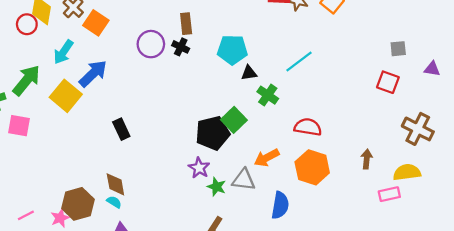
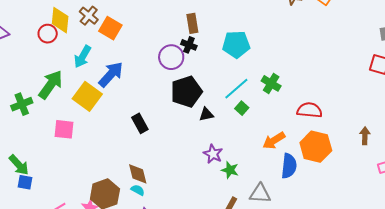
purple circle: (151, 44) -> (171, 57), moved
cyan line: (299, 62) -> (236, 89), moved
black triangle: (249, 73) -> (206, 114), moved
green square: (234, 120) -> (242, 108), size x0.6
pink square: (19, 126) -> (64, 129), moved
black pentagon: (213, 133) -> (186, 92), moved
gray triangle: (244, 180) -> (260, 194), moved
blue semicircle: (280, 205) -> (289, 166), moved

